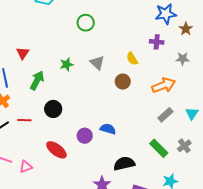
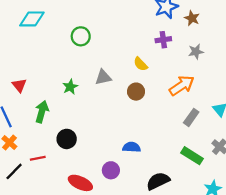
gray triangle: (97, 63) -> (103, 77), turned -42
purple circle: (85, 136) -> (111, 170), moved

